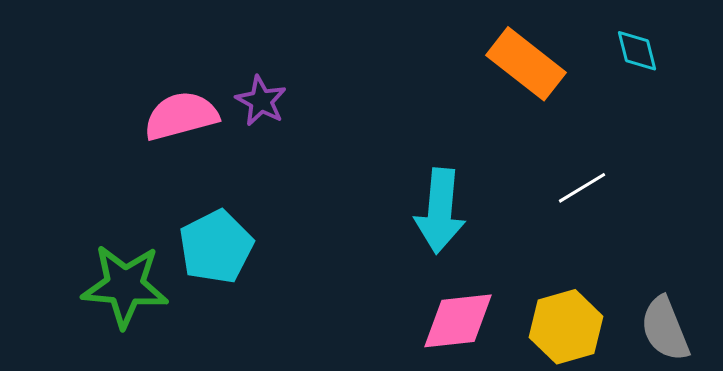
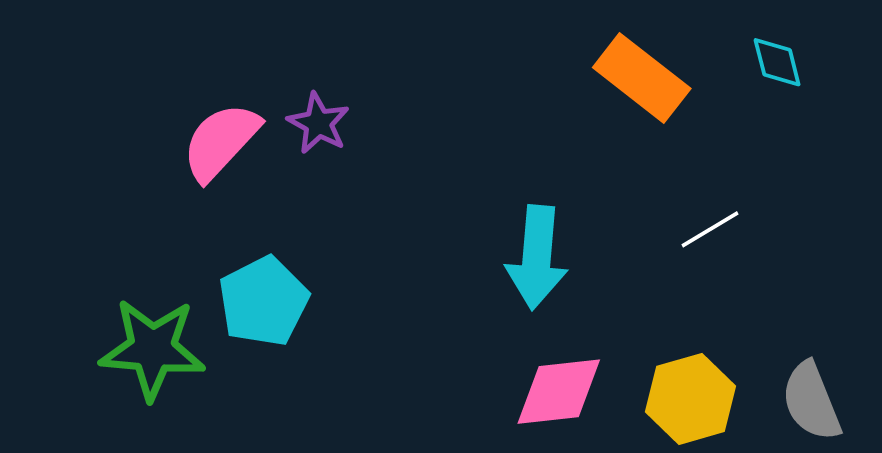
pink semicircle: (181, 116) -> (221, 142), turned -32

